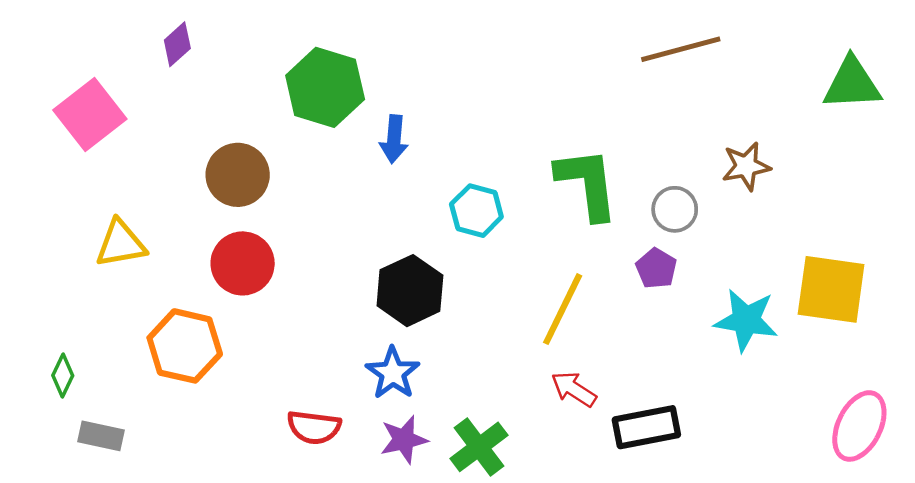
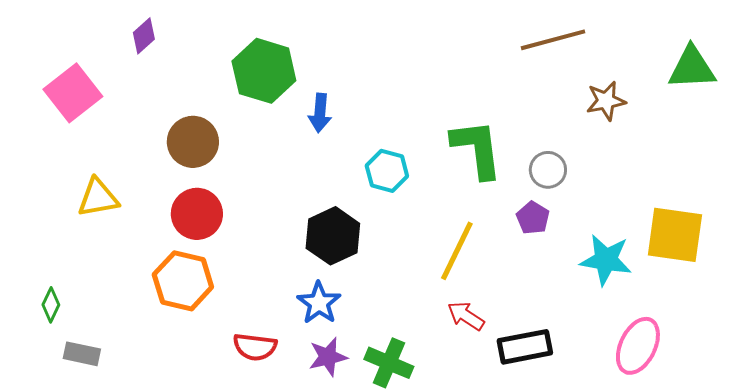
brown star: (746, 166) -> (606, 101), moved
orange hexagon: (185, 346) -> (183, 281), moved
pink ellipse: (859, 426) -> (638, 346), moved
green cross: (479, 447) -> (389, 363), turned -30

